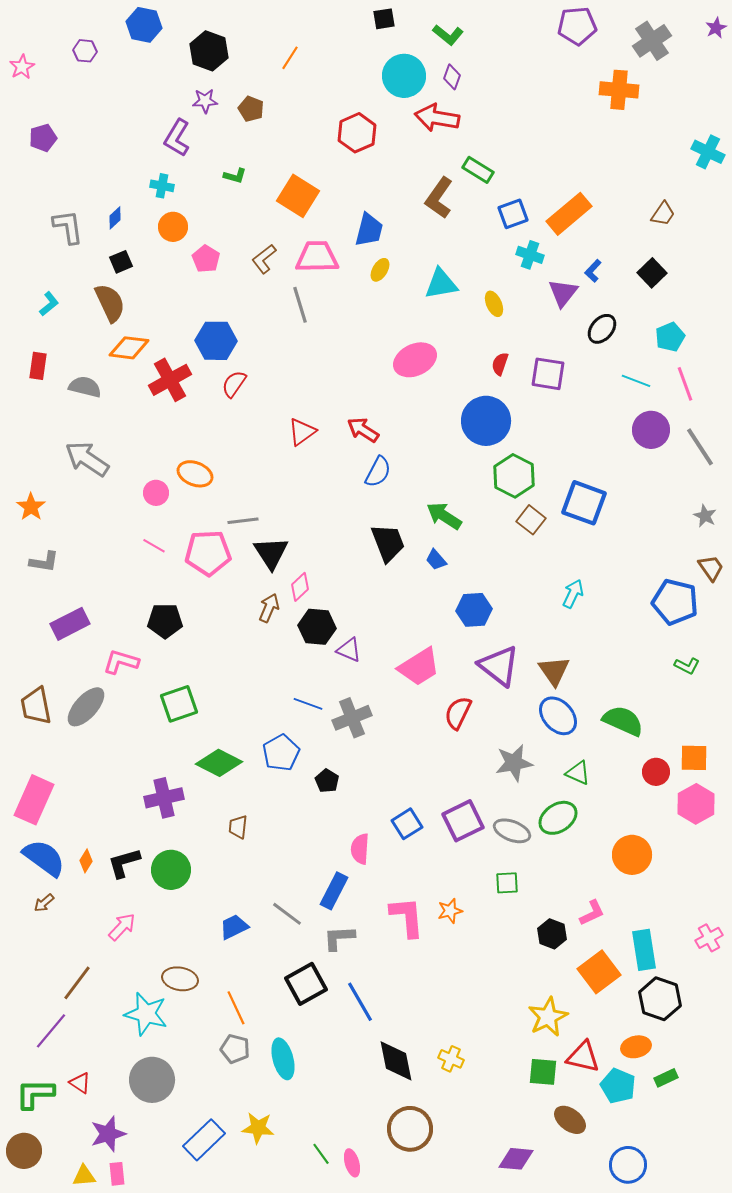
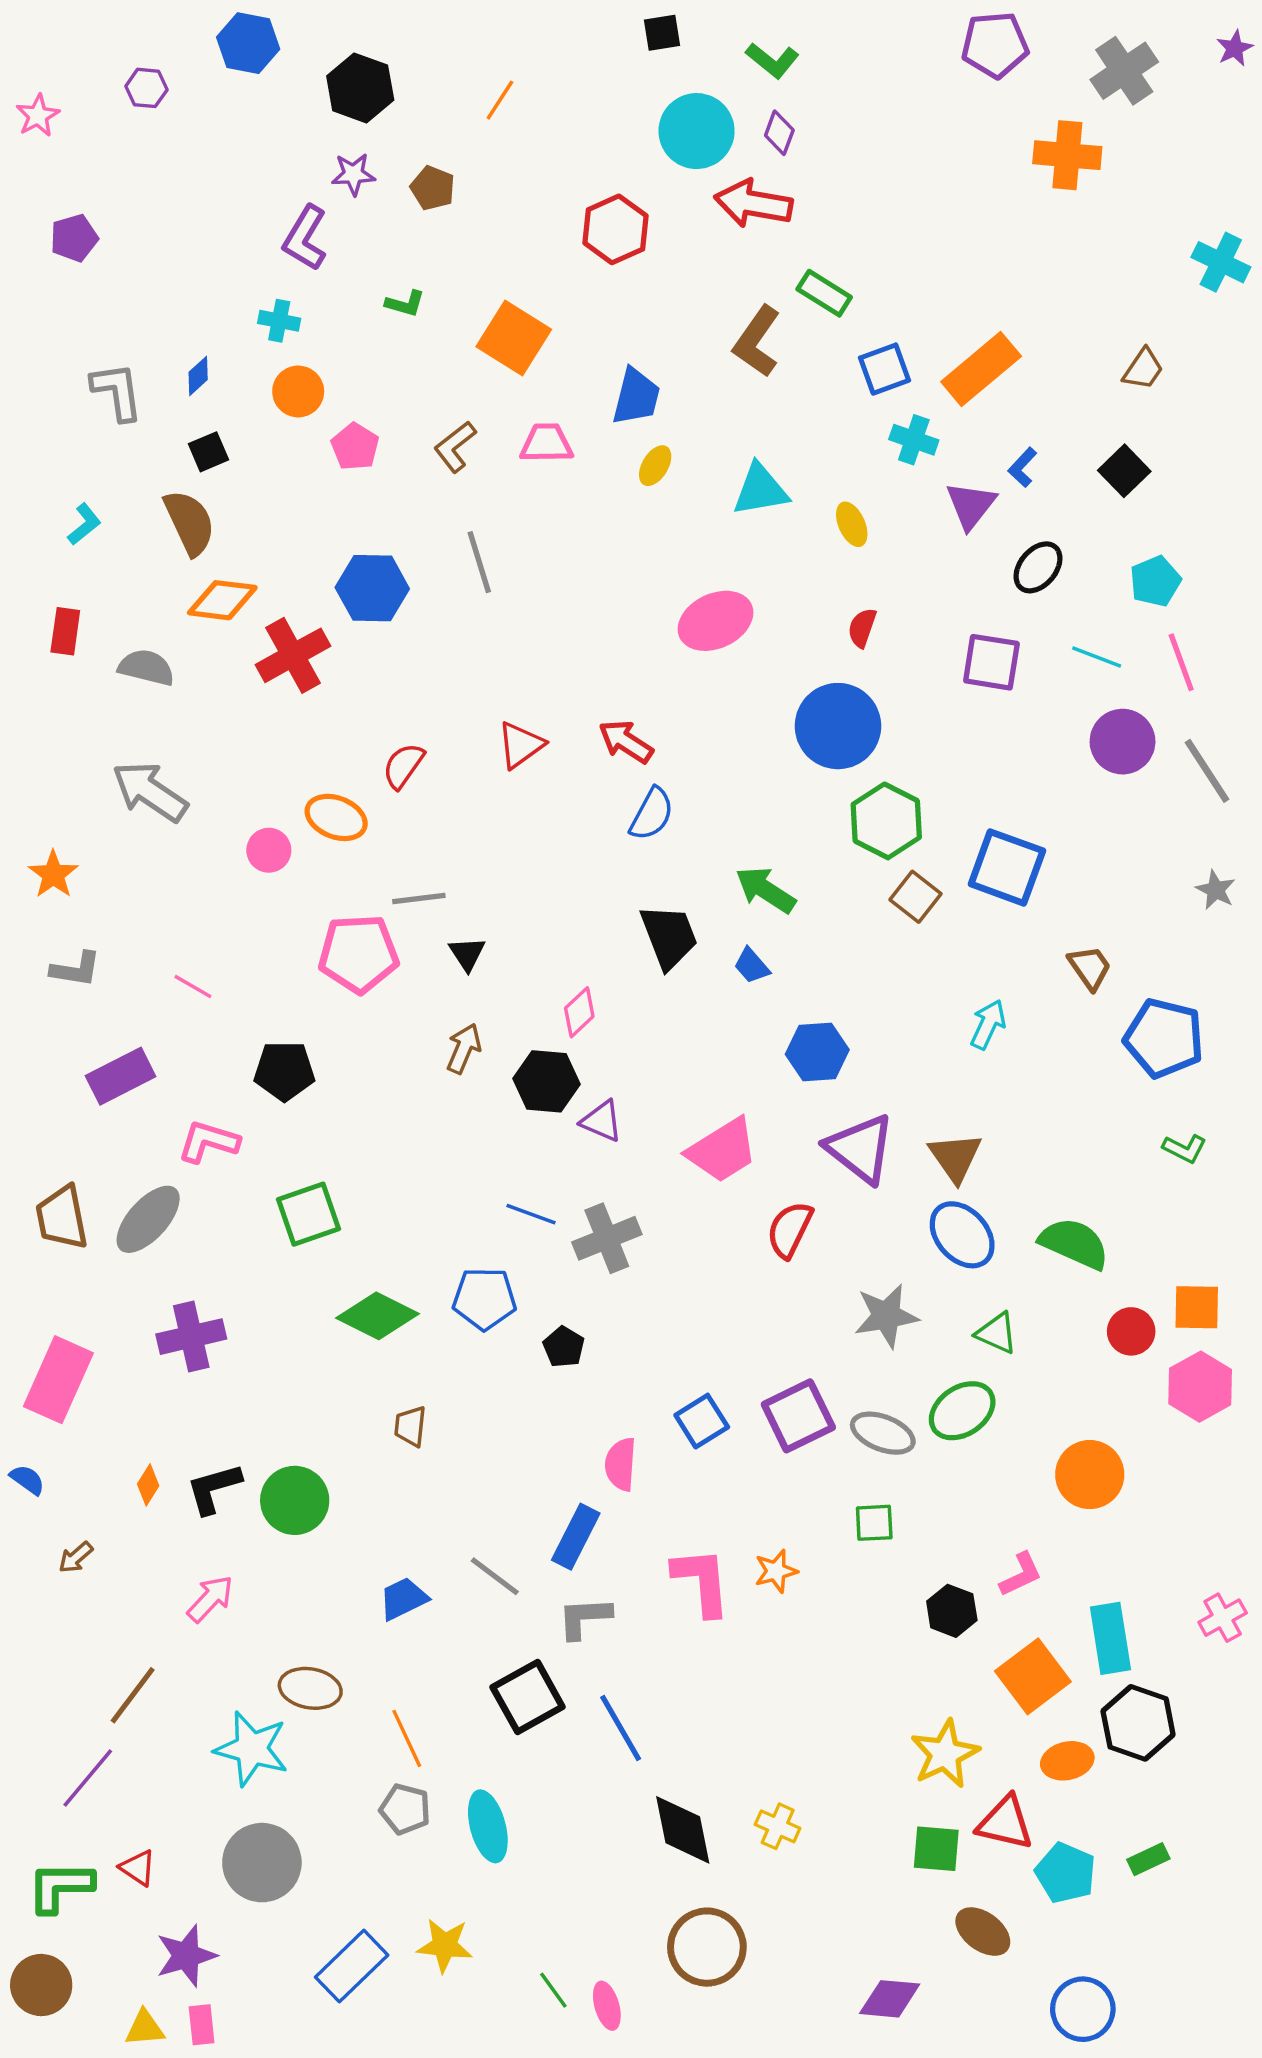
pink trapezoid: (317, 257) -> (546, 443), size x0.7
gray line: (300, 305) -> (479, 562), moved
purple square: (548, 374) -> (991, 662), moved
red semicircle: (234, 384) -> (403, 766), moved
pink line: (154, 546) -> (193, 986), moved
black triangle: (271, 553) -> (467, 954), size x0.6
brown trapezoid: (711, 568) -> (1090, 968), moved
pink diamond: (300, 587) -> (579, 1012), moved
blue pentagon: (281, 753) -> (484, 1299), turned 30
purple cross: (164, 798) -> (191, 1337), moved
blue semicircle: (44, 858) -> (27, 1480), moved, size x0.5
orange ellipse: (636, 1047) -> (1067, 1761), moved

